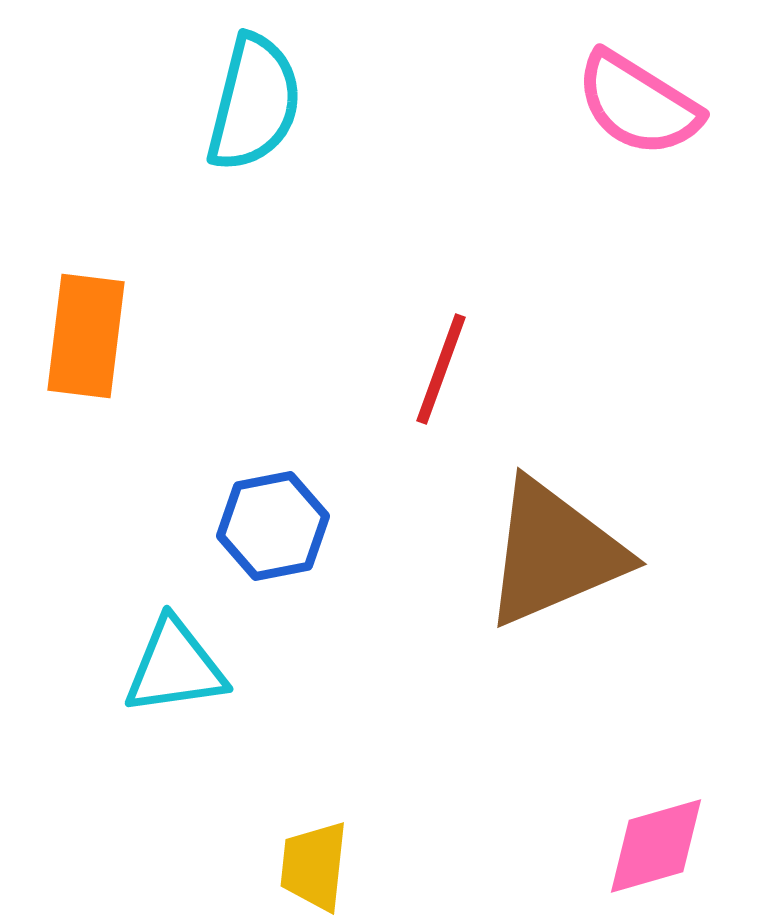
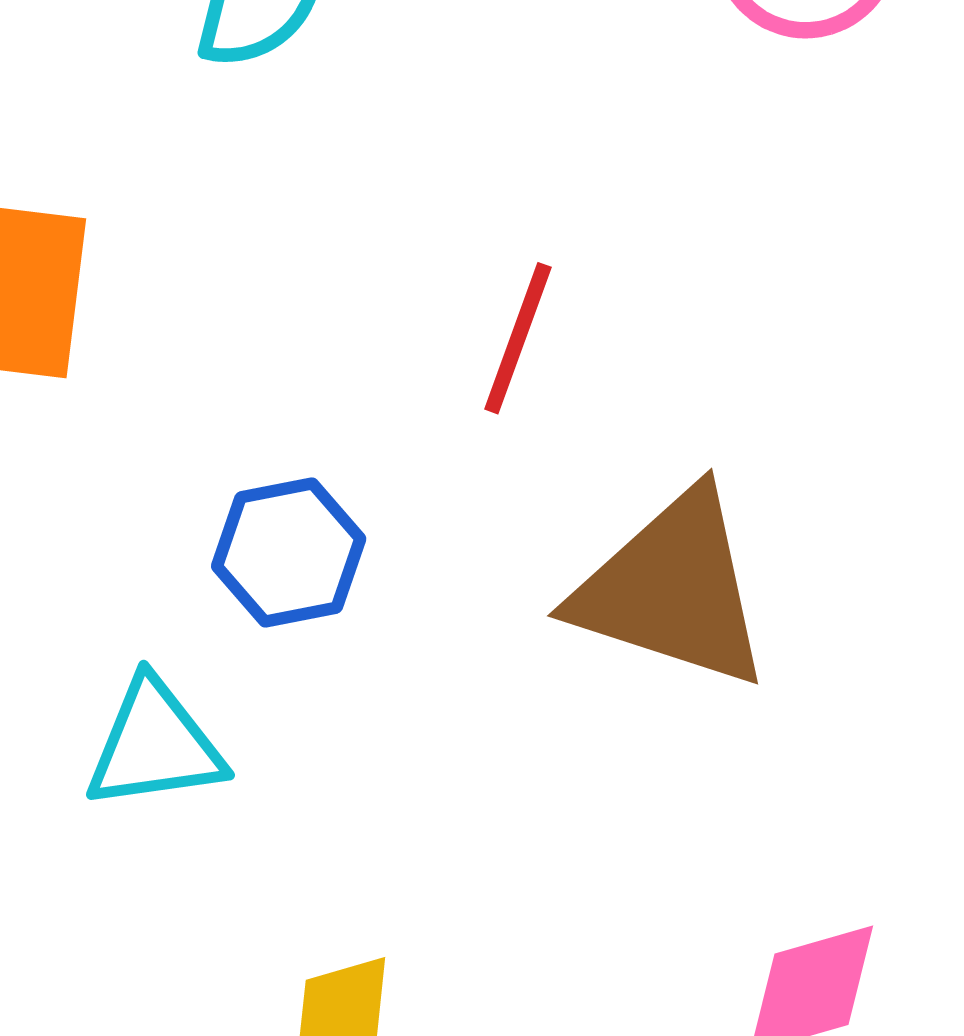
brown triangle: (554, 553) -> (672, 589), turned 41

